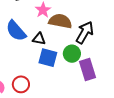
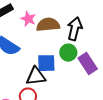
black triangle: (39, 39) -> (36, 76), moved, size x1.5

